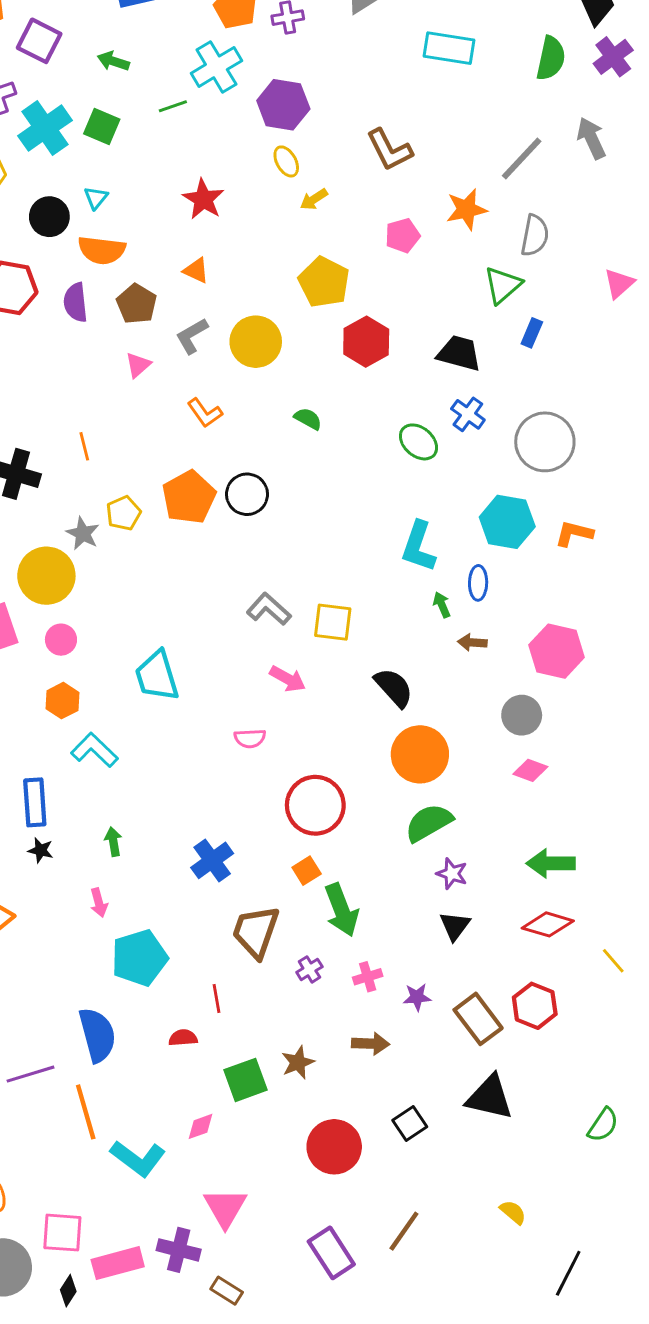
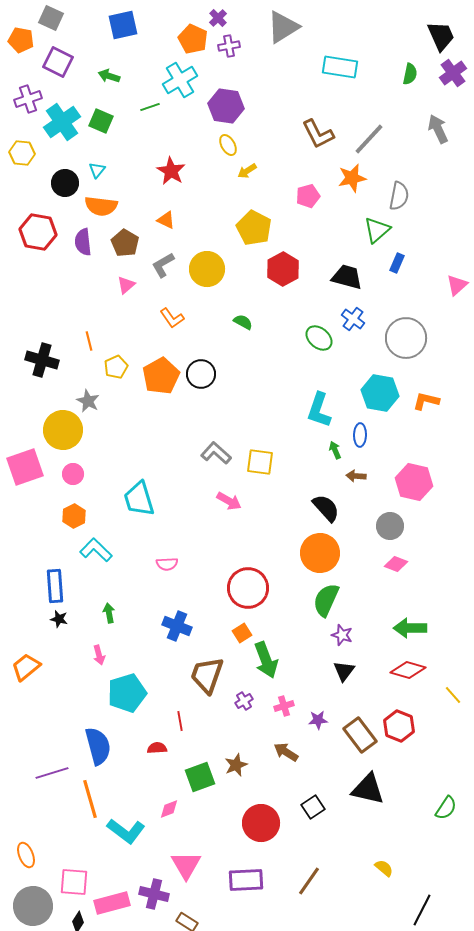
green semicircle: (551, 58) -> (410, 74), size x0.7
brown L-shape: (389, 150) -> (318, 134), moved
gray line: (522, 159) -> (369, 139), moved
pink triangle: (619, 284) -> (457, 285), moved
yellow pentagon: (123, 513) -> (116, 367), moved
black semicircle: (394, 688) -> (326, 508), moved
pink semicircle: (250, 738) -> (167, 564), moved
green semicircle: (429, 823) -> (326, 600), turned -36
blue cross: (212, 860) -> (177, 626), turned -32
brown arrow: (371, 1044) -> (286, 752), turned -150
purple rectangle: (331, 1253) -> (246, 880), moved, turned -60

